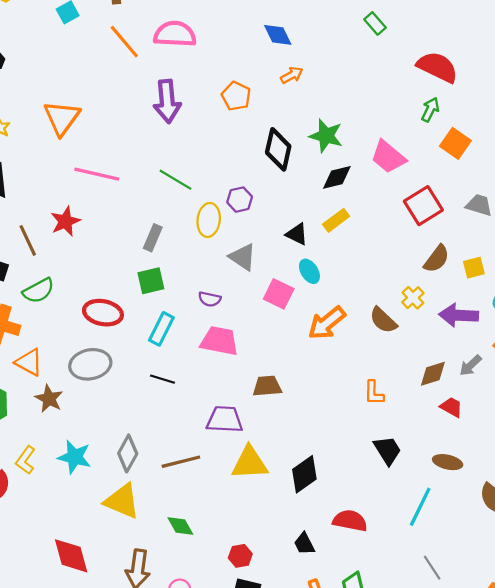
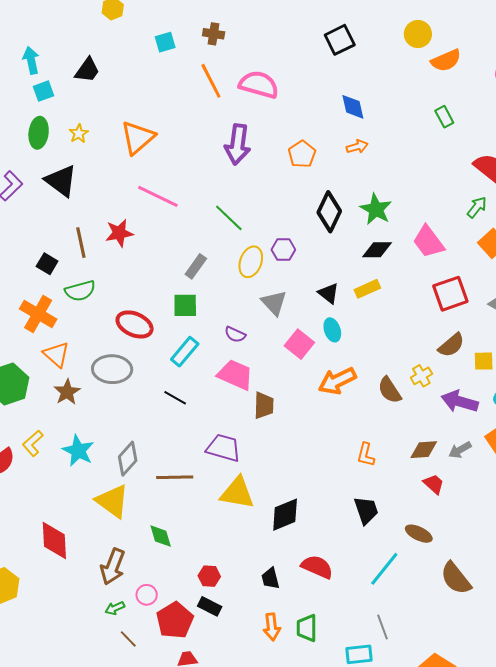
brown trapezoid: (267, 386) -> (264, 405), moved, turned 84

